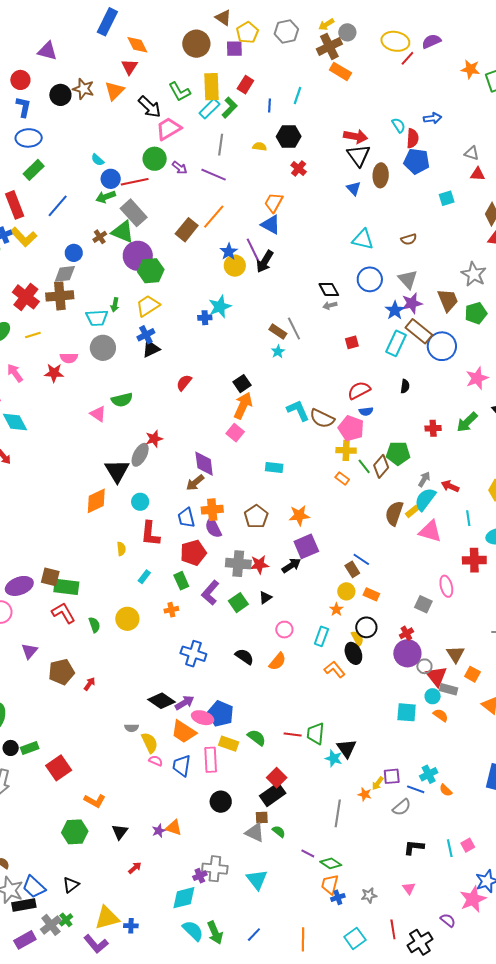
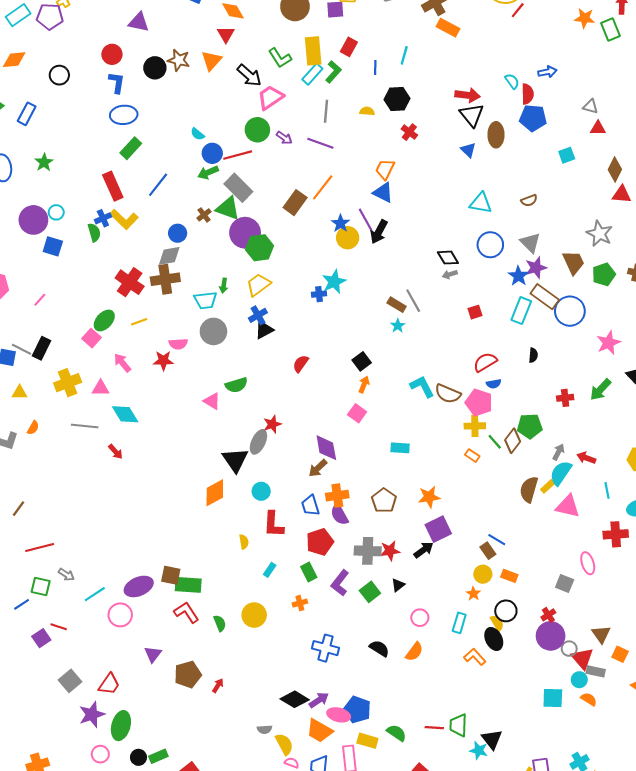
orange arrow: (243, 406) -> (364, 384), size x0.6

